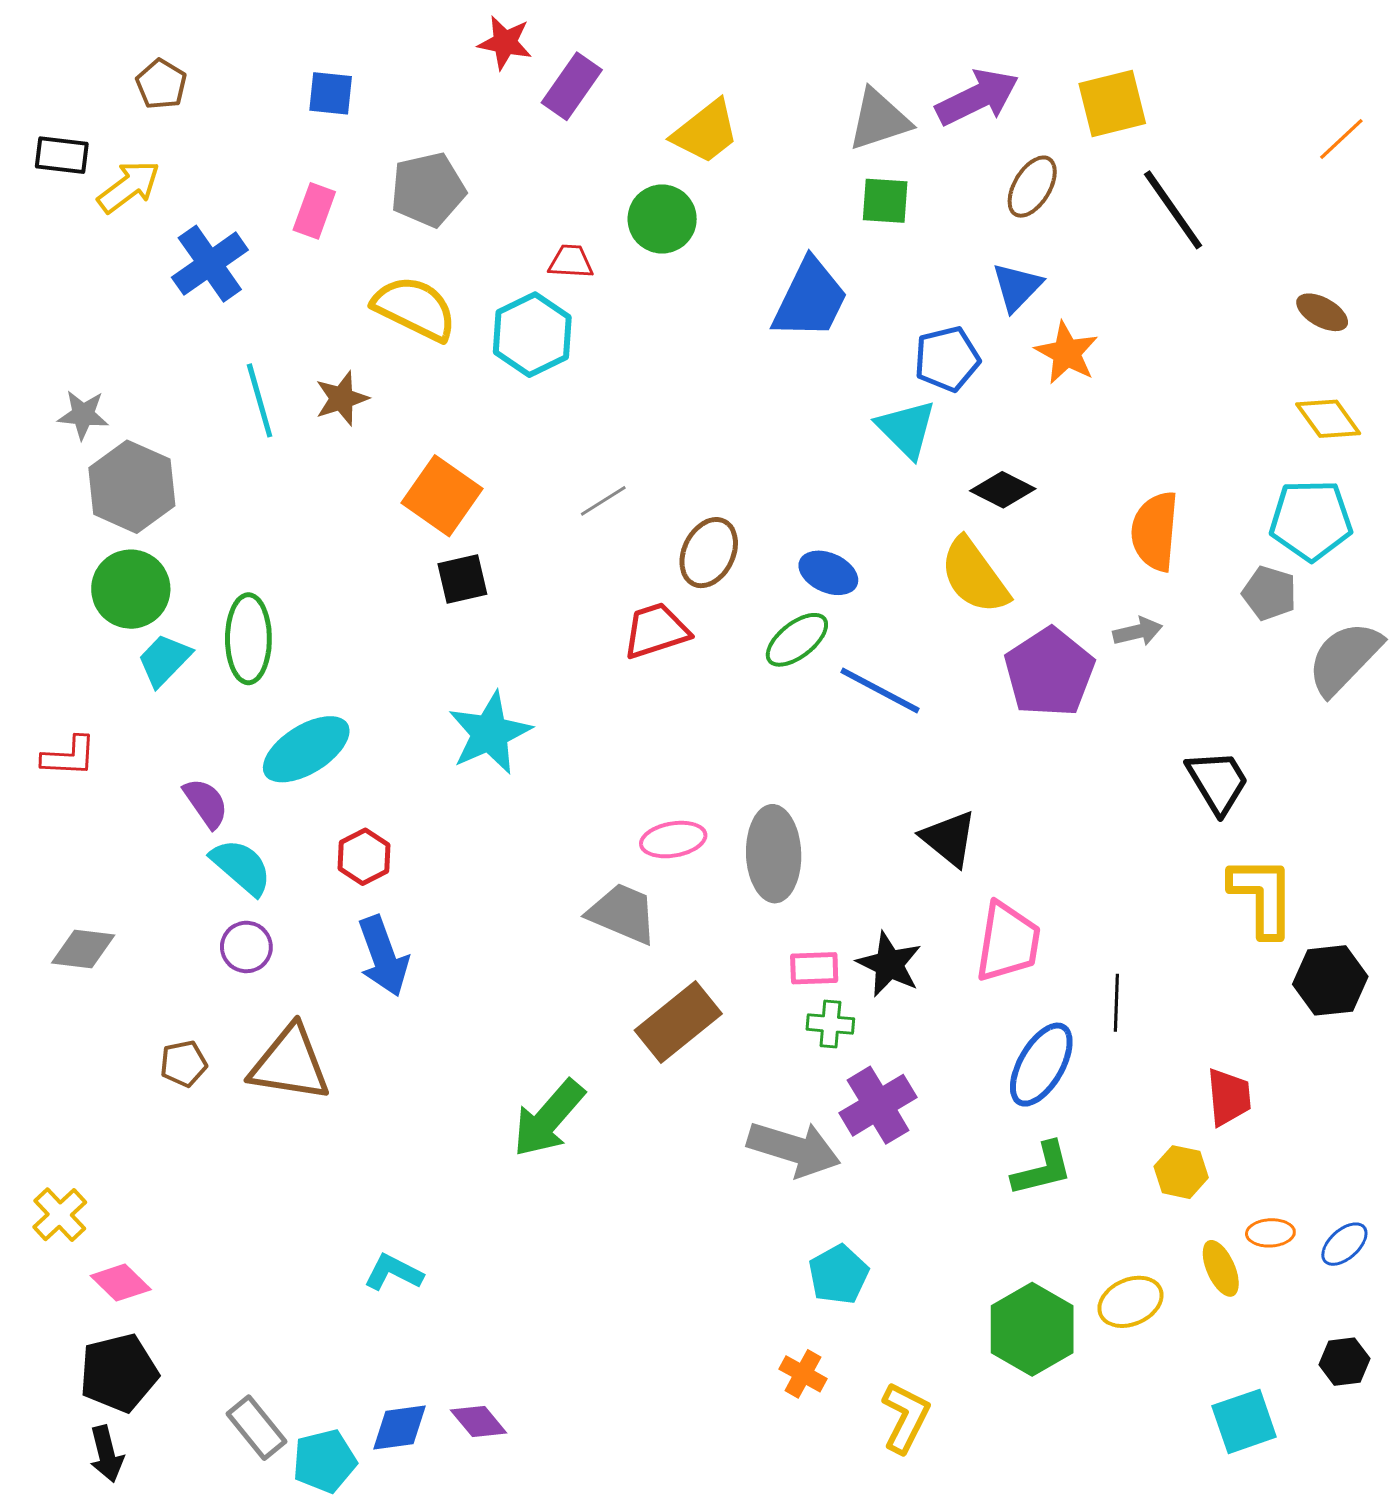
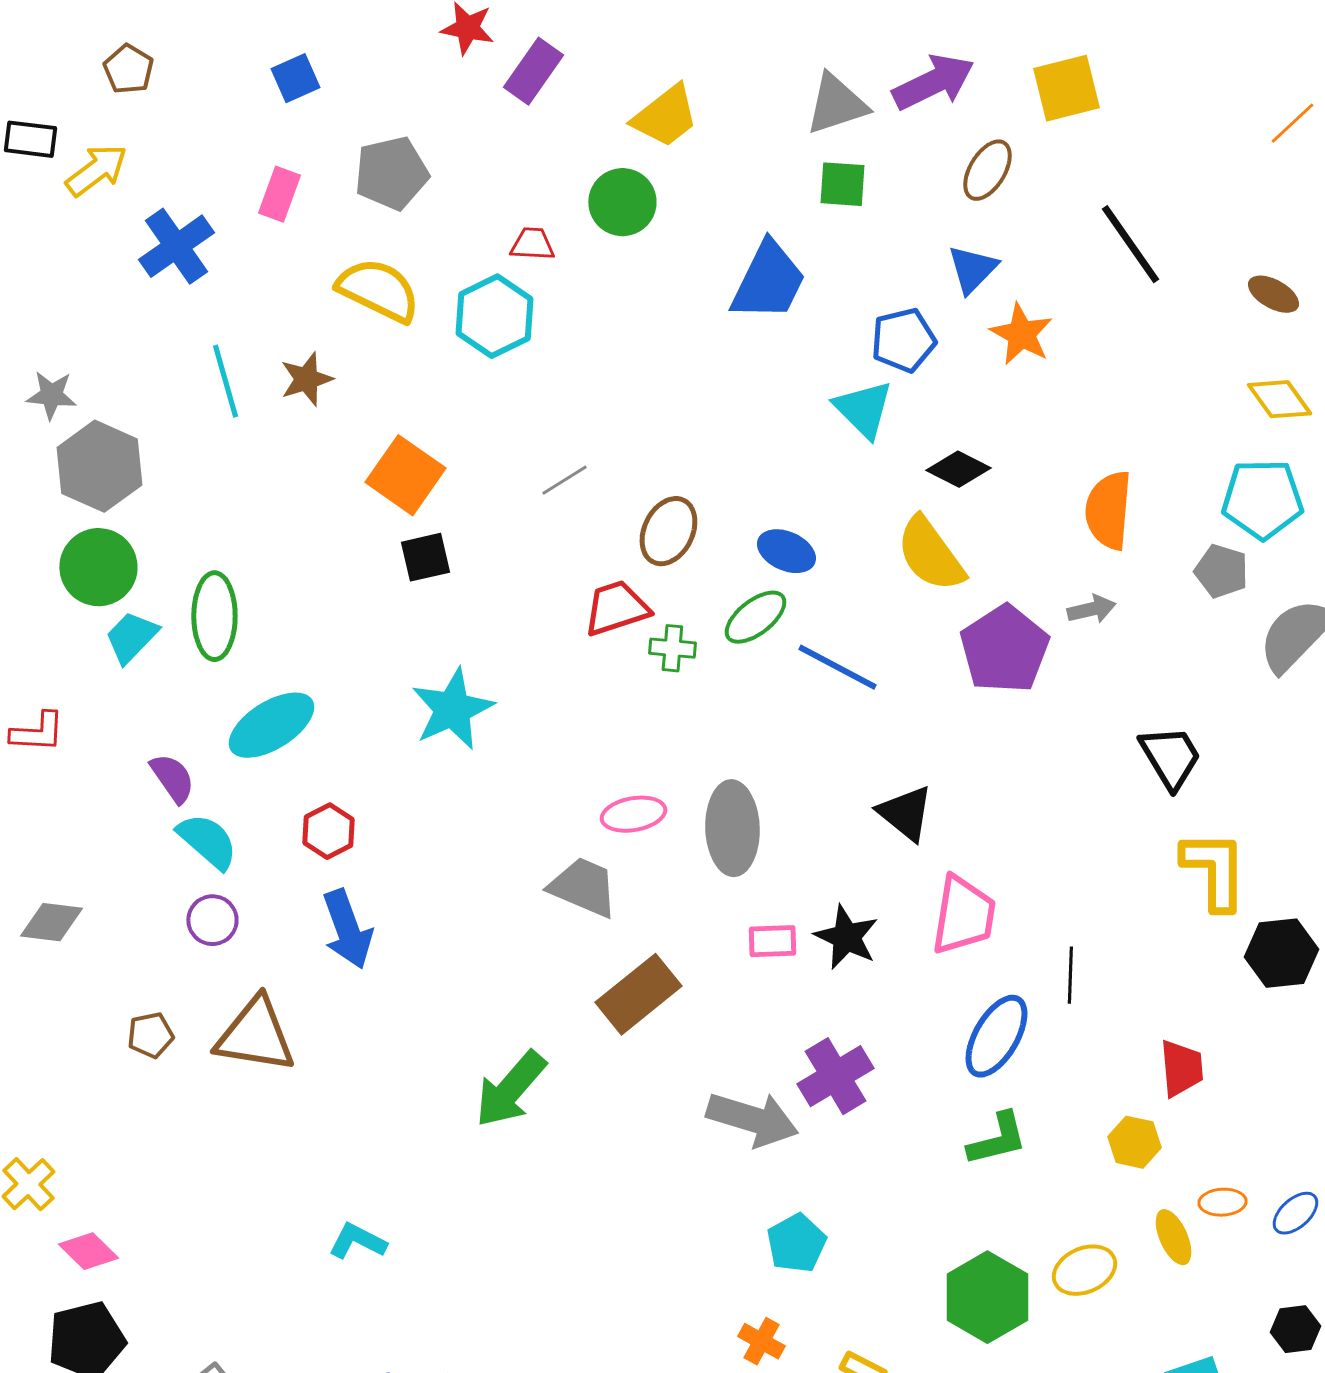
blue square: (331, 93) -> (295, 78), turned -30
black line: (1173, 210) -> (1130, 244), moved
green cross: (830, 1024) -> (672, 648), moved

